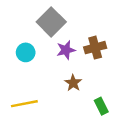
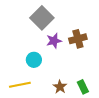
cyan circle: (26, 52) -> (34, 60), moved
brown star: (73, 83) -> (60, 87), moved

